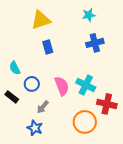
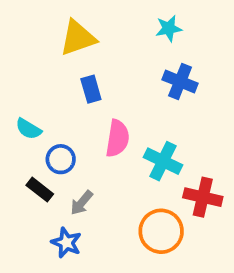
blue cross: (95, 43) -> (180, 81), turned 36
cyan semicircle: (15, 68) -> (28, 129), turned -32
pink semicircle: (62, 86) -> (118, 138), moved, turned 30
black rectangle: (12, 97) -> (40, 190), moved

